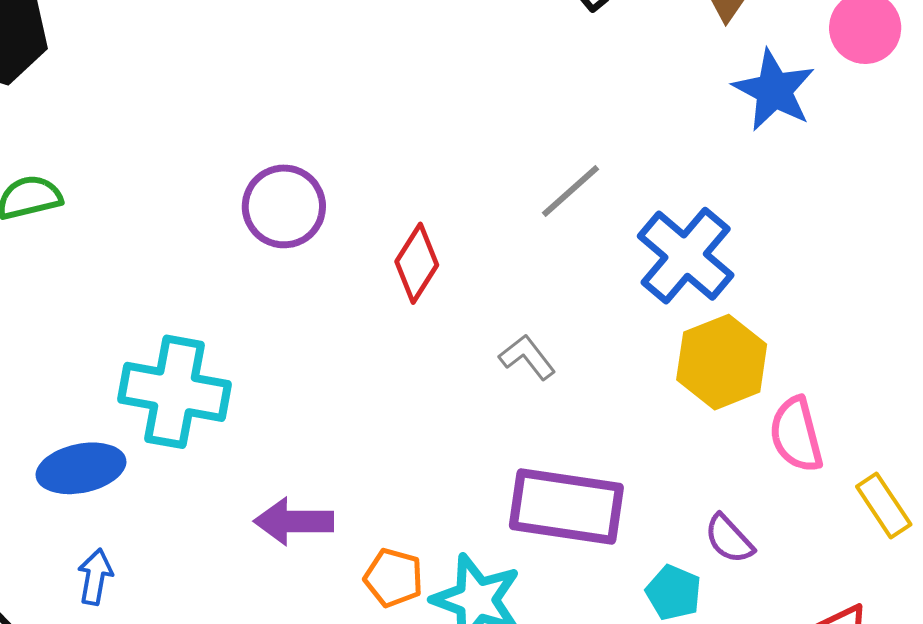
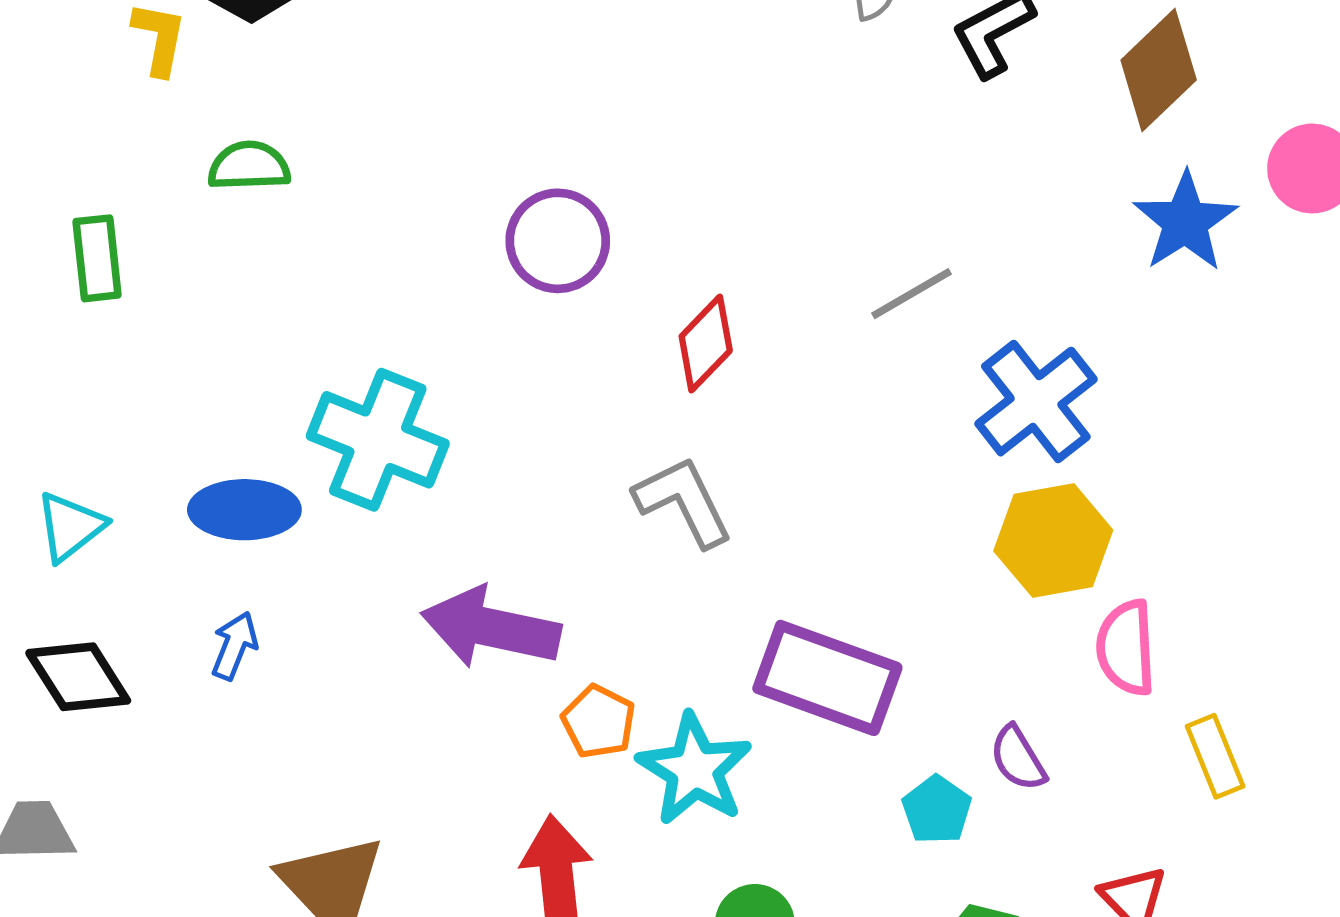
gray L-shape: (527, 357) -> (683, 501), moved, size x1.5
purple arrow: (294, 521) -> (491, 628), size x1.4

